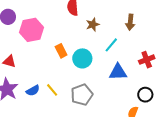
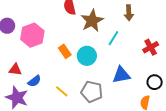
brown star: (93, 25) -> (92, 21), size x1.6
blue triangle: (118, 72) -> (121, 75), moved
blue semicircle: (33, 91) -> (34, 81), moved
gray pentagon: (82, 95) -> (92, 92), turned -30

